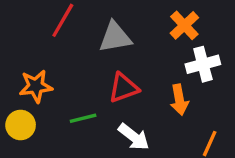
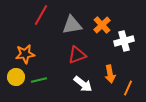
orange cross: (184, 25) -> (102, 25), moved
orange arrow: (179, 100) -> (110, 74), moved
green line: (83, 118) -> (39, 80), moved

